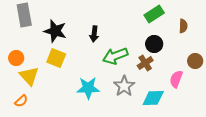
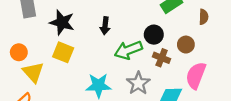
black circle: (154, 44) -> (154, 35), moved
brown circle: (195, 61) -> (186, 45), moved
brown cross: (145, 63) -> (162, 58), turned -35
pink semicircle: (176, 79) -> (196, 76), size x1.4

